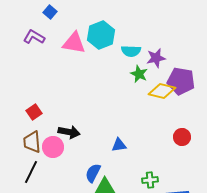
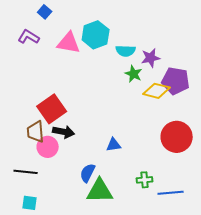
red square: (34, 112) -> (52, 109), moved, size x1.8
red circle: (182, 137) -> (177, 137), size x1.8
brown trapezoid: (32, 142) -> (36, 132), moved
black line: (31, 172) -> (26, 172), turned 70

